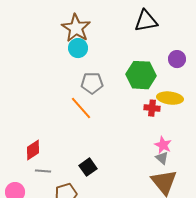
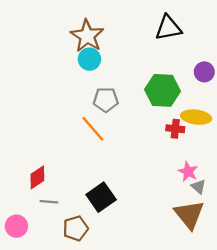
gray triangle: (162, 158) -> (198, 187), moved
black square: (88, 167) -> (101, 197), size x1.4

